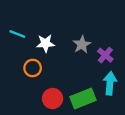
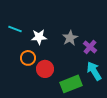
cyan arrow: (110, 83) -> (94, 71), turned -36
red circle: (53, 98) -> (45, 69), moved

